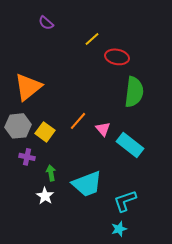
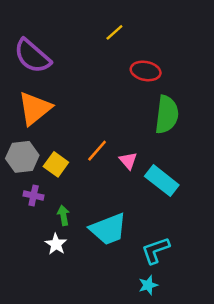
purple semicircle: (46, 23) -> (32, 56), moved, size x2.0
yellow line: (92, 39) -> (114, 32), moved

